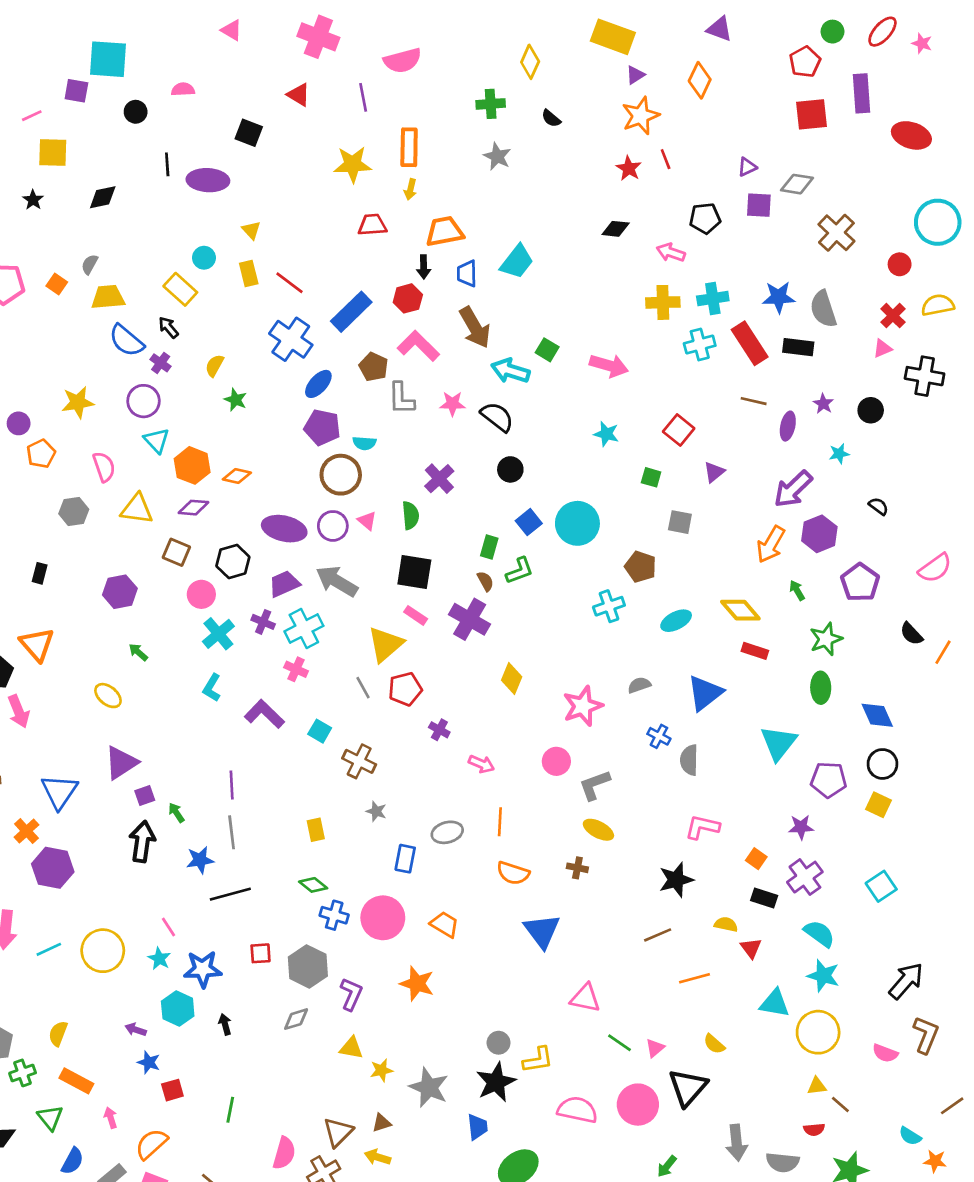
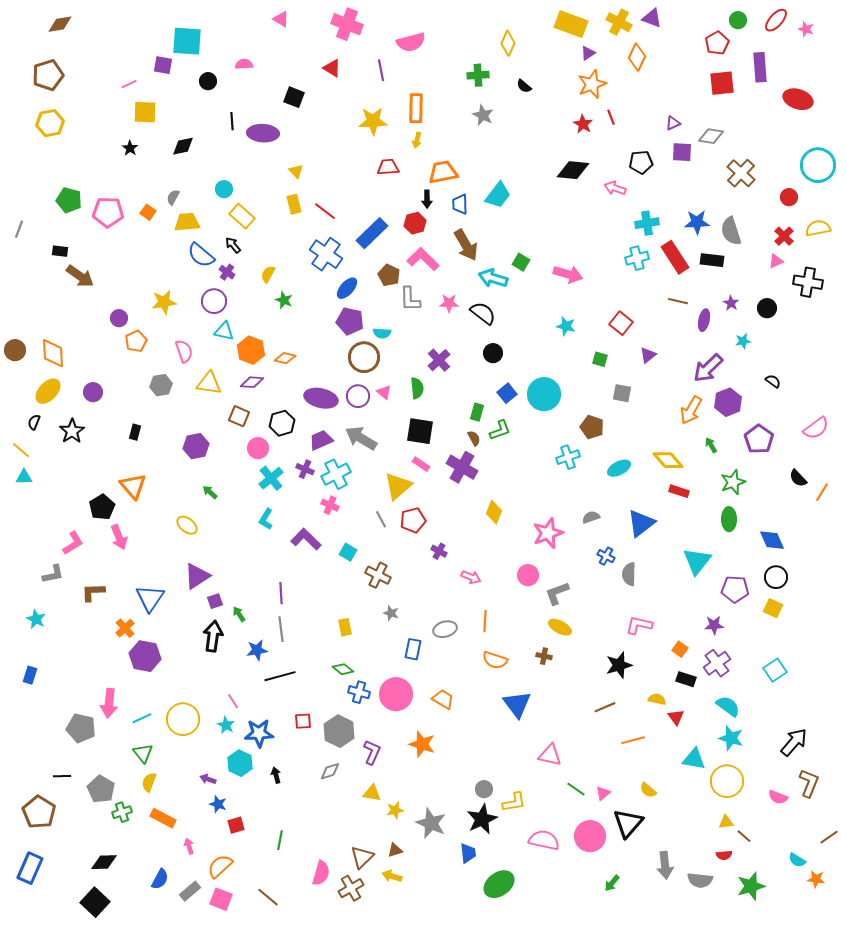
black diamond: (616, 229) -> (573, 170), size x1.5
cyan circle: (204, 258) -> (224, 189), moved
yellow cross: (663, 302) -> (619, 22), moved, turned 30
cyan triangle: (157, 440) -> (224, 331), turned -35
green triangle: (50, 1118) -> (143, 753), moved

